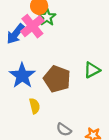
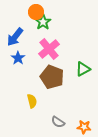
pink cross: (32, 26) -> (49, 49), moved
blue star: (22, 76) -> (18, 58), moved, size x0.6

